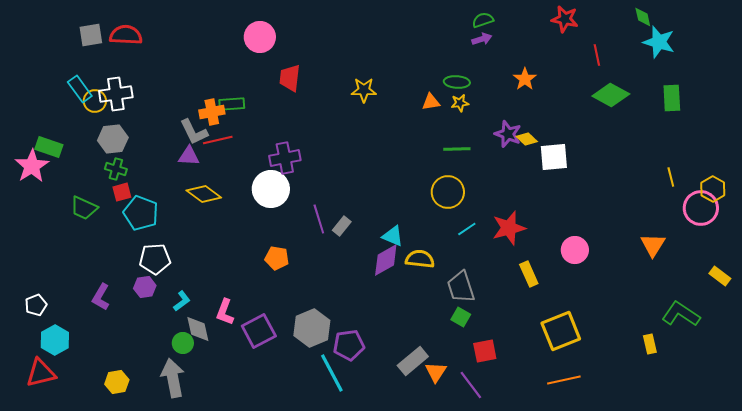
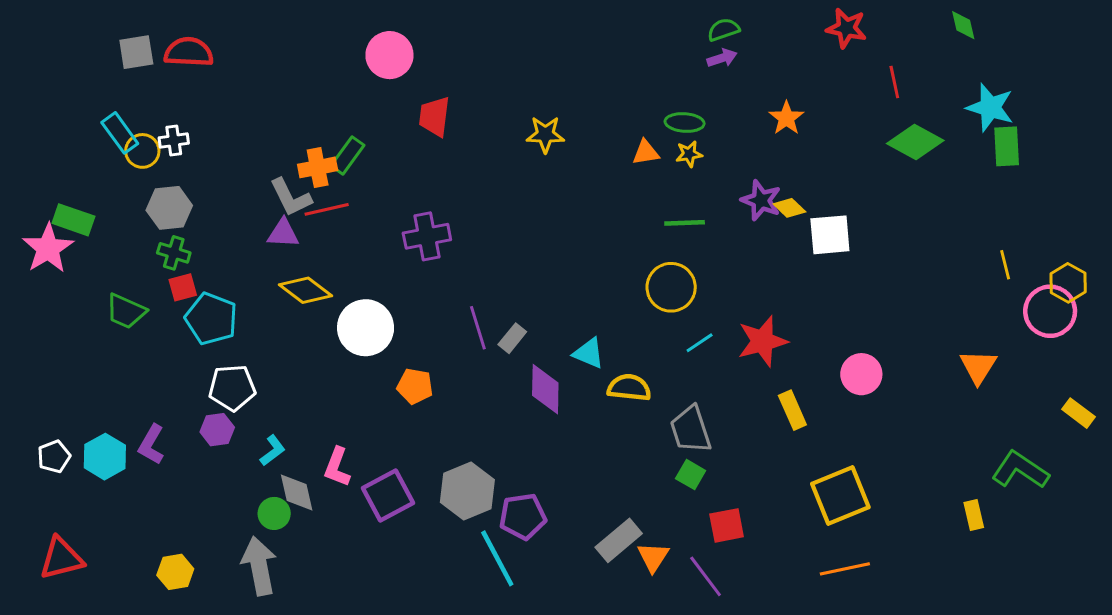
cyan star: (659, 42) -> (990, 108), moved
white cross: (116, 94) -> (174, 140), size x0.6
green rectangle: (232, 104) -> (348, 155), turned -50
white circle: (271, 189) -> (366, 328), moved
purple diamond: (386, 260) -> (545, 389), moved, turned -60
cyan hexagon: (55, 340) -> (105, 457), moved

